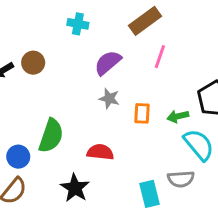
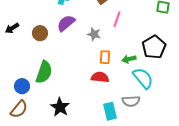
brown circle: (33, 63) -> (40, 33), moved
purple semicircle: (108, 63) -> (66, 23), moved
gray star: (109, 98) -> (94, 34), moved
red semicircle: (100, 152) -> (100, 77), moved

